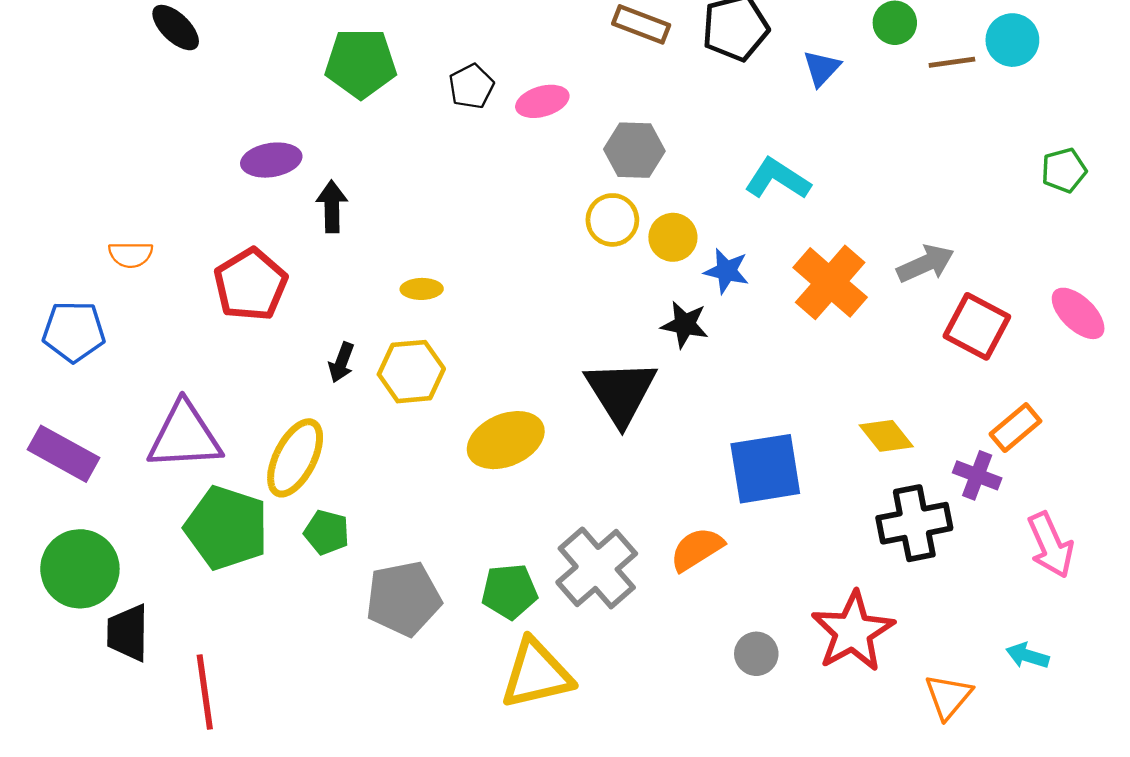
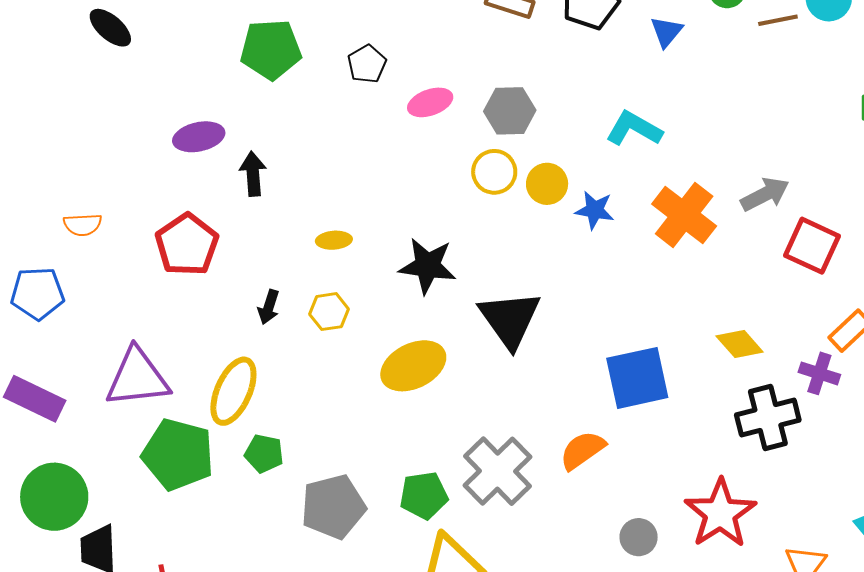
pink ellipse: (542, 101) -> (430, 102), moved
black star: (685, 325) -> (428, 266), moved, size x1.4
yellow hexagon: (411, 372) -> (329, 312), size x0.7

